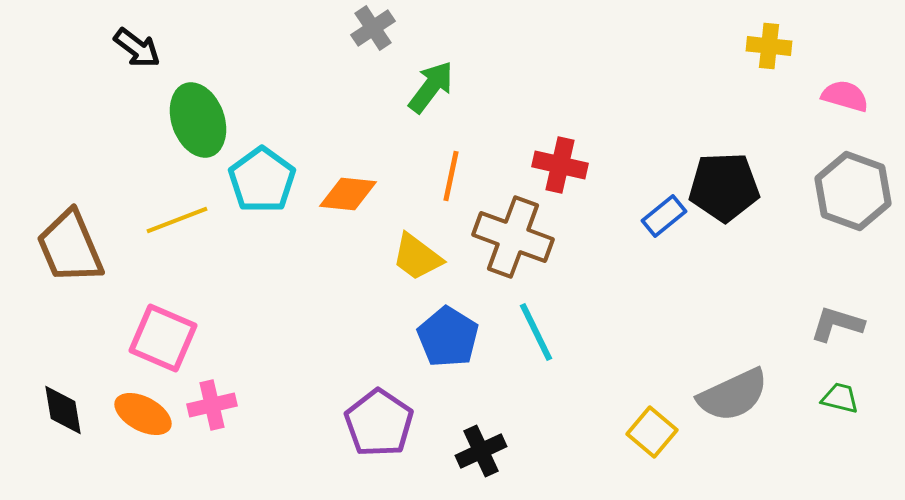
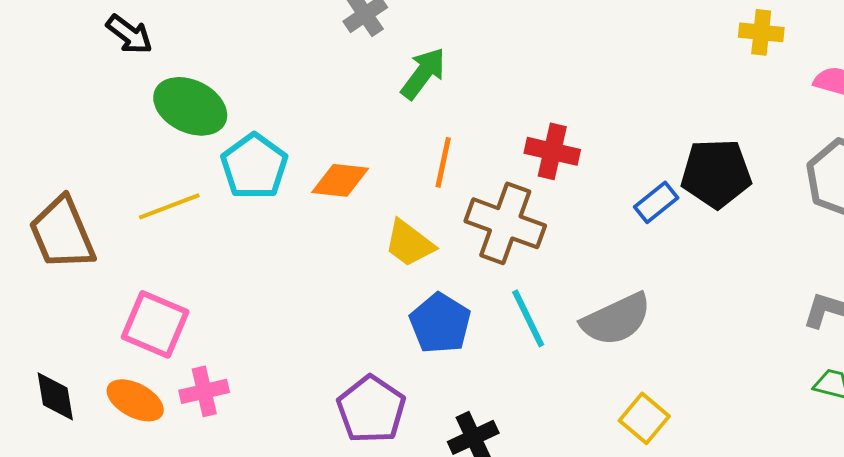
green ellipse: (198, 120) -> (190, 106), turned -44
gray semicircle: (733, 395) -> (616, 319), moved

